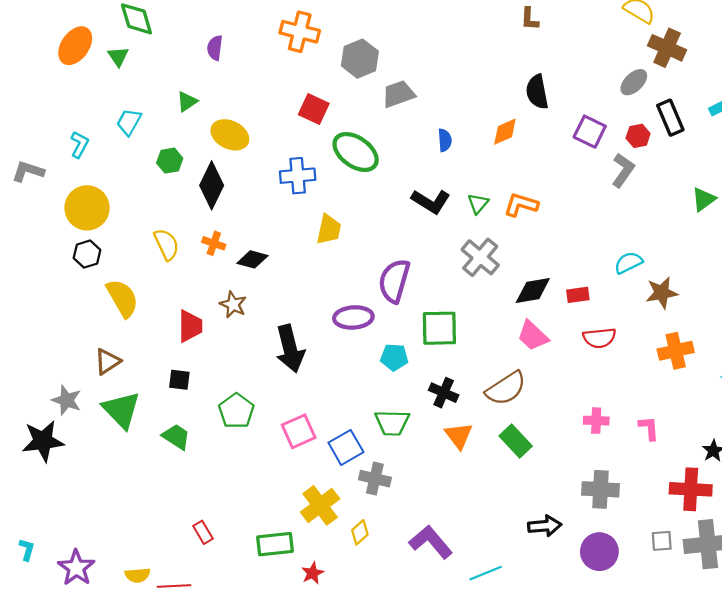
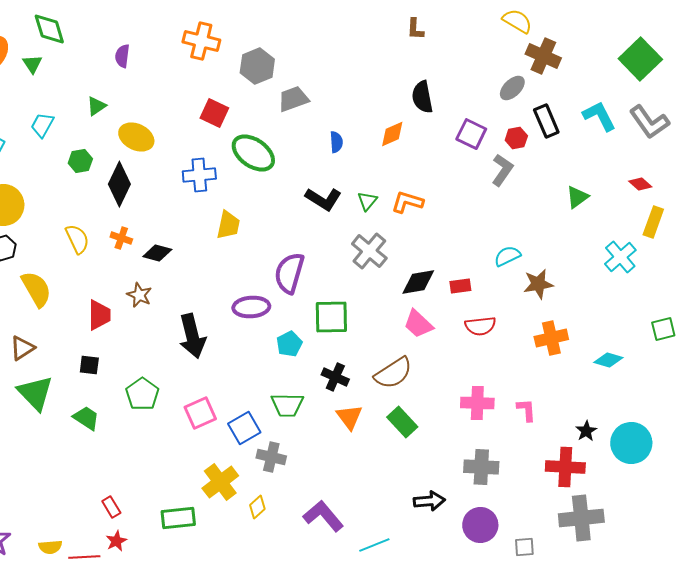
cyan pentagon: (394, 357) -> (289, 344), turned -30
pink cross: (596, 421) -> (477, 403), size x1.4
gray square: (662, 541) -> (524, 547), moved
red star: (313, 573) -> (116, 541), moved

